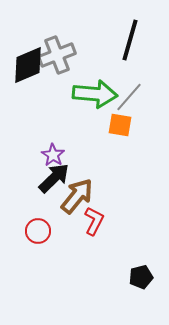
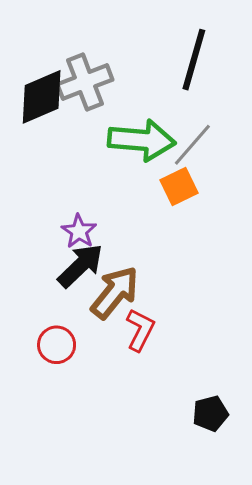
orange square: (120, 125) -> (179, 187), turned -35

